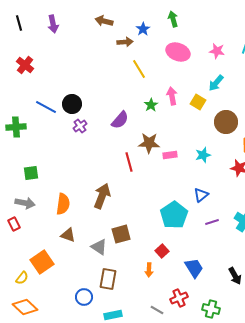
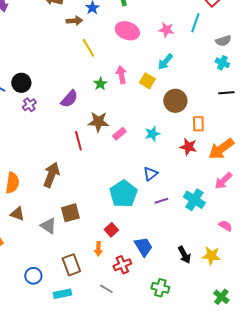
pink rectangle: (170, 155) -> (119, 134), turned -32
brown rectangle: (108, 279) -> (71, 265), moved, turned -30
red cross: (179, 298) -> (122, 265), moved

